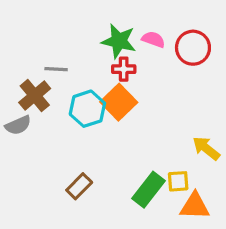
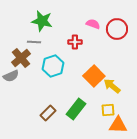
green star: (119, 41) -> (42, 21), moved
orange square: (119, 102) -> (94, 76), moved
yellow arrow: (206, 148) -> (112, 86), moved
green rectangle: (148, 190) -> (76, 109), moved

